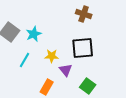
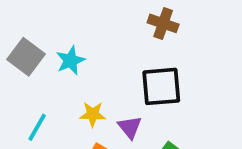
yellow star: (52, 56) -> (93, 114), moved
cyan line: (25, 60) -> (37, 127), moved

